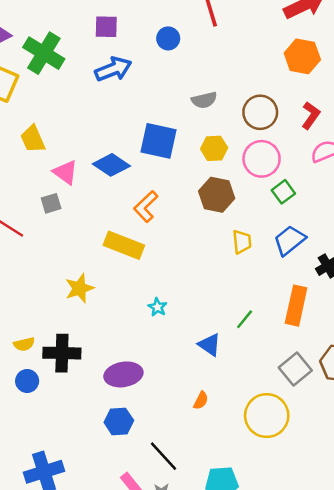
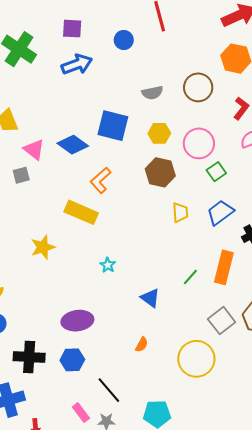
brown circle: (260, 112) -> (198, 87), moved
green line: (245, 319) -> (190, 277), moved
black cross: (62, 353) -> (29, 357), moved

